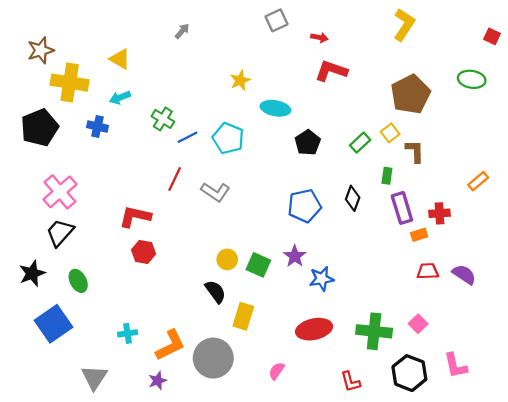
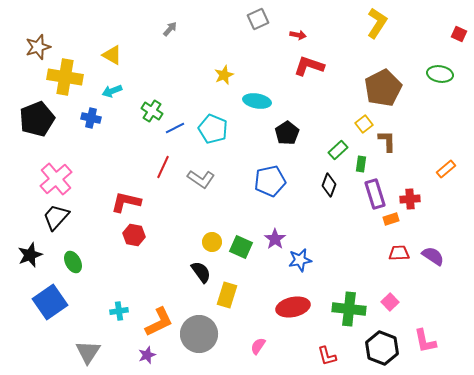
green rectangle: (360, 143) -> (338, 150), moved
blue pentagon: (304, 206) -> (270, 181), moved

